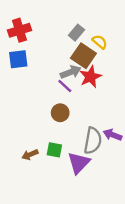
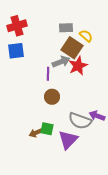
gray rectangle: (76, 33) -> (66, 28), turned 48
purple line: (65, 86) -> (48, 74), moved, turned 48
gray semicircle: (93, 141) -> (80, 121), turned 100
brown arrow: (30, 155) -> (36, 133), moved

